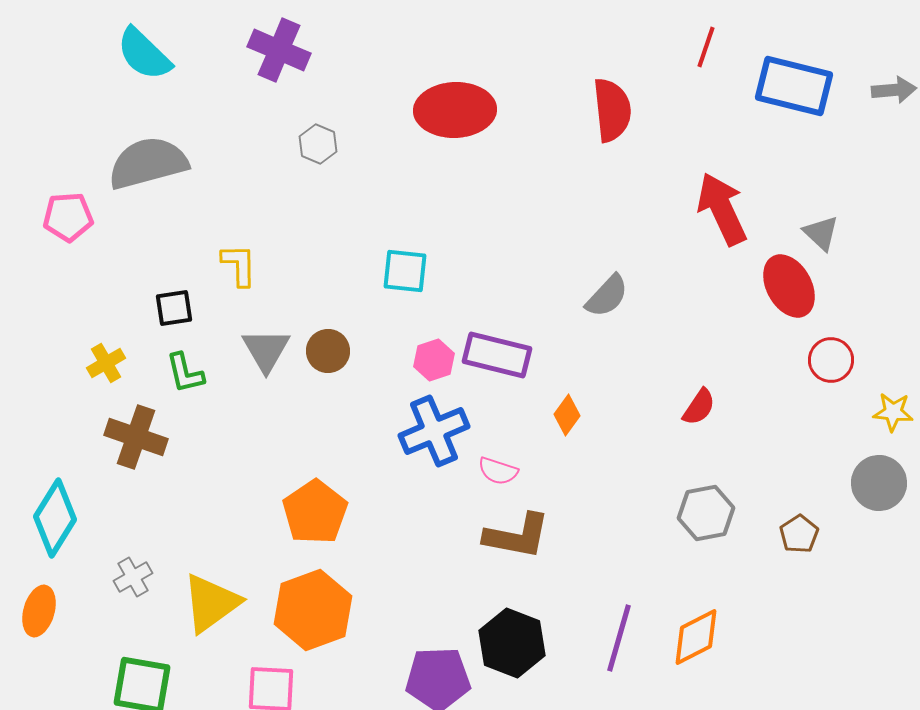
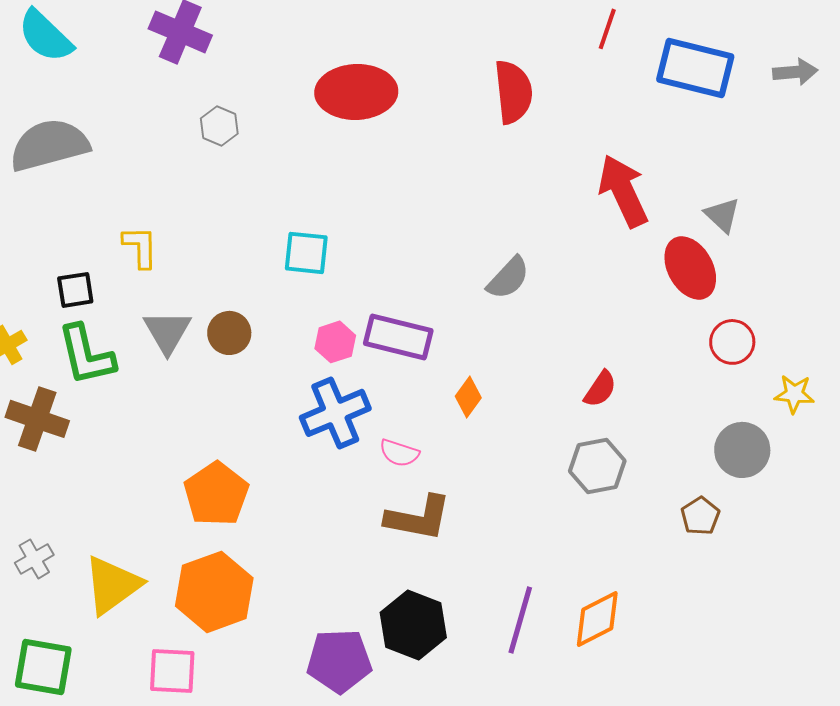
green L-shape: (185, 373) -> (86, 355), size x1.5
gray circle: (879, 483) -> (742, 450), moved
gray hexagon: (706, 513) -> (597, 466), moved

